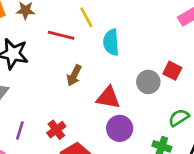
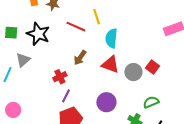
red triangle: (108, 98) -> (110, 64), moved
purple line: (20, 130) -> (66, 96), moved
red cross: (56, 130) -> (60, 77), moved

